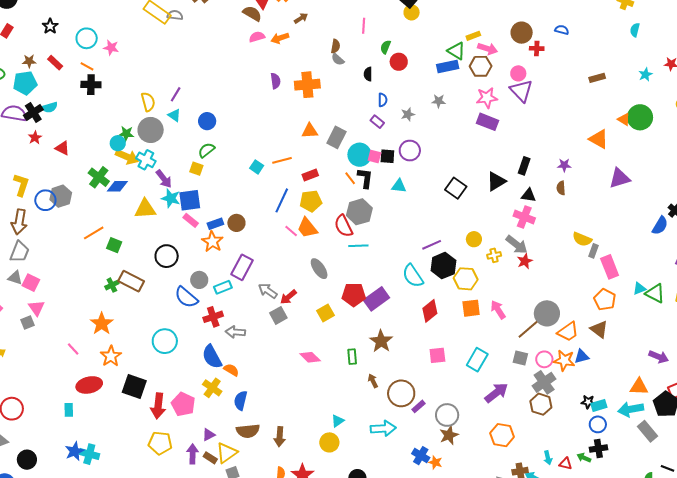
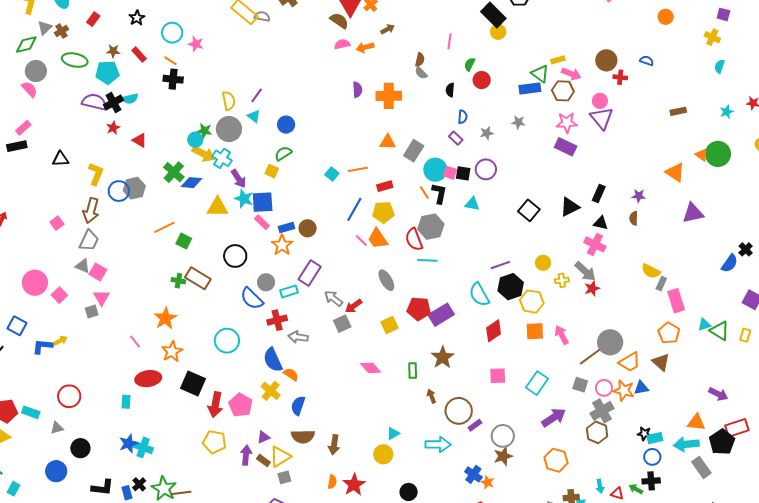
green cross: (112, 285) -> (178, 281), turned 32

